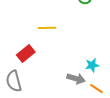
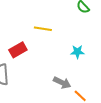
cyan star: (92, 65) -> (77, 52), moved

